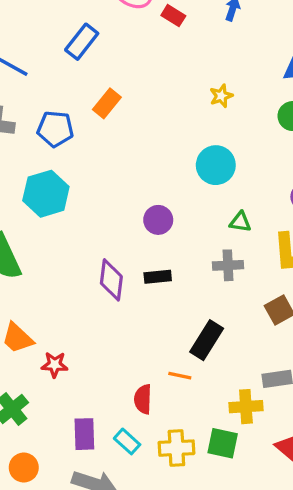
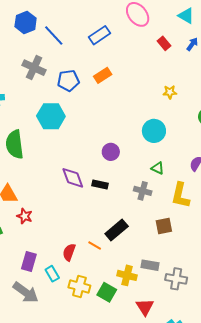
red rectangle: (173, 16) -> (164, 43), moved
blue pentagon: (55, 129) -> (68, 81), turned -30
purple diamond: (111, 280) -> (73, 178), turned -45

